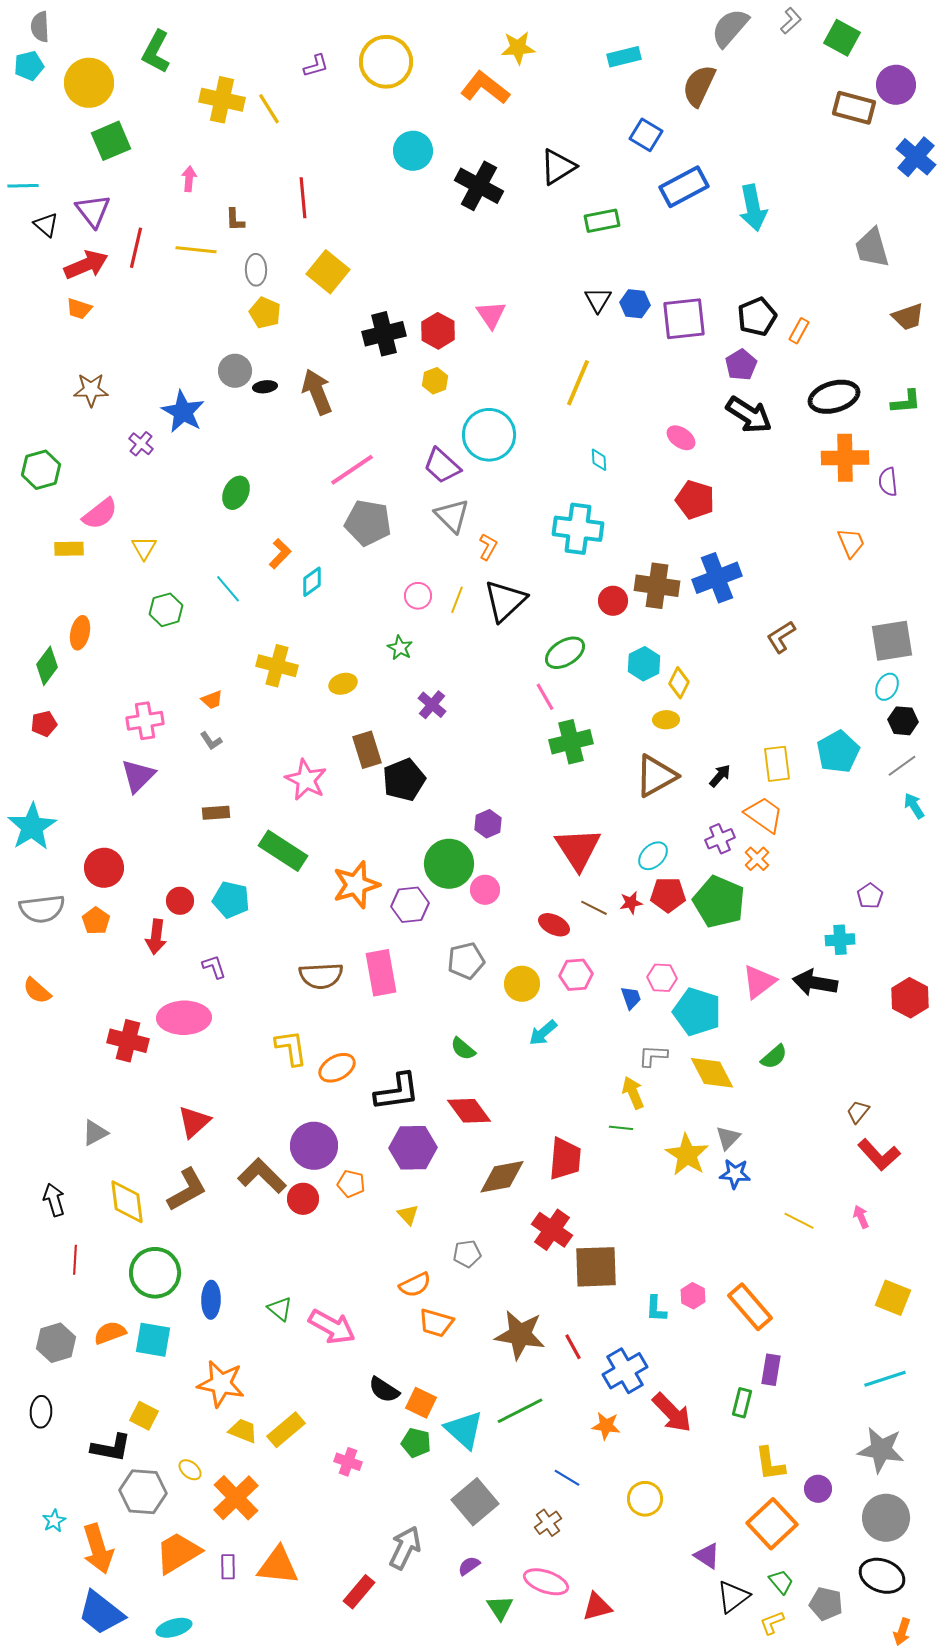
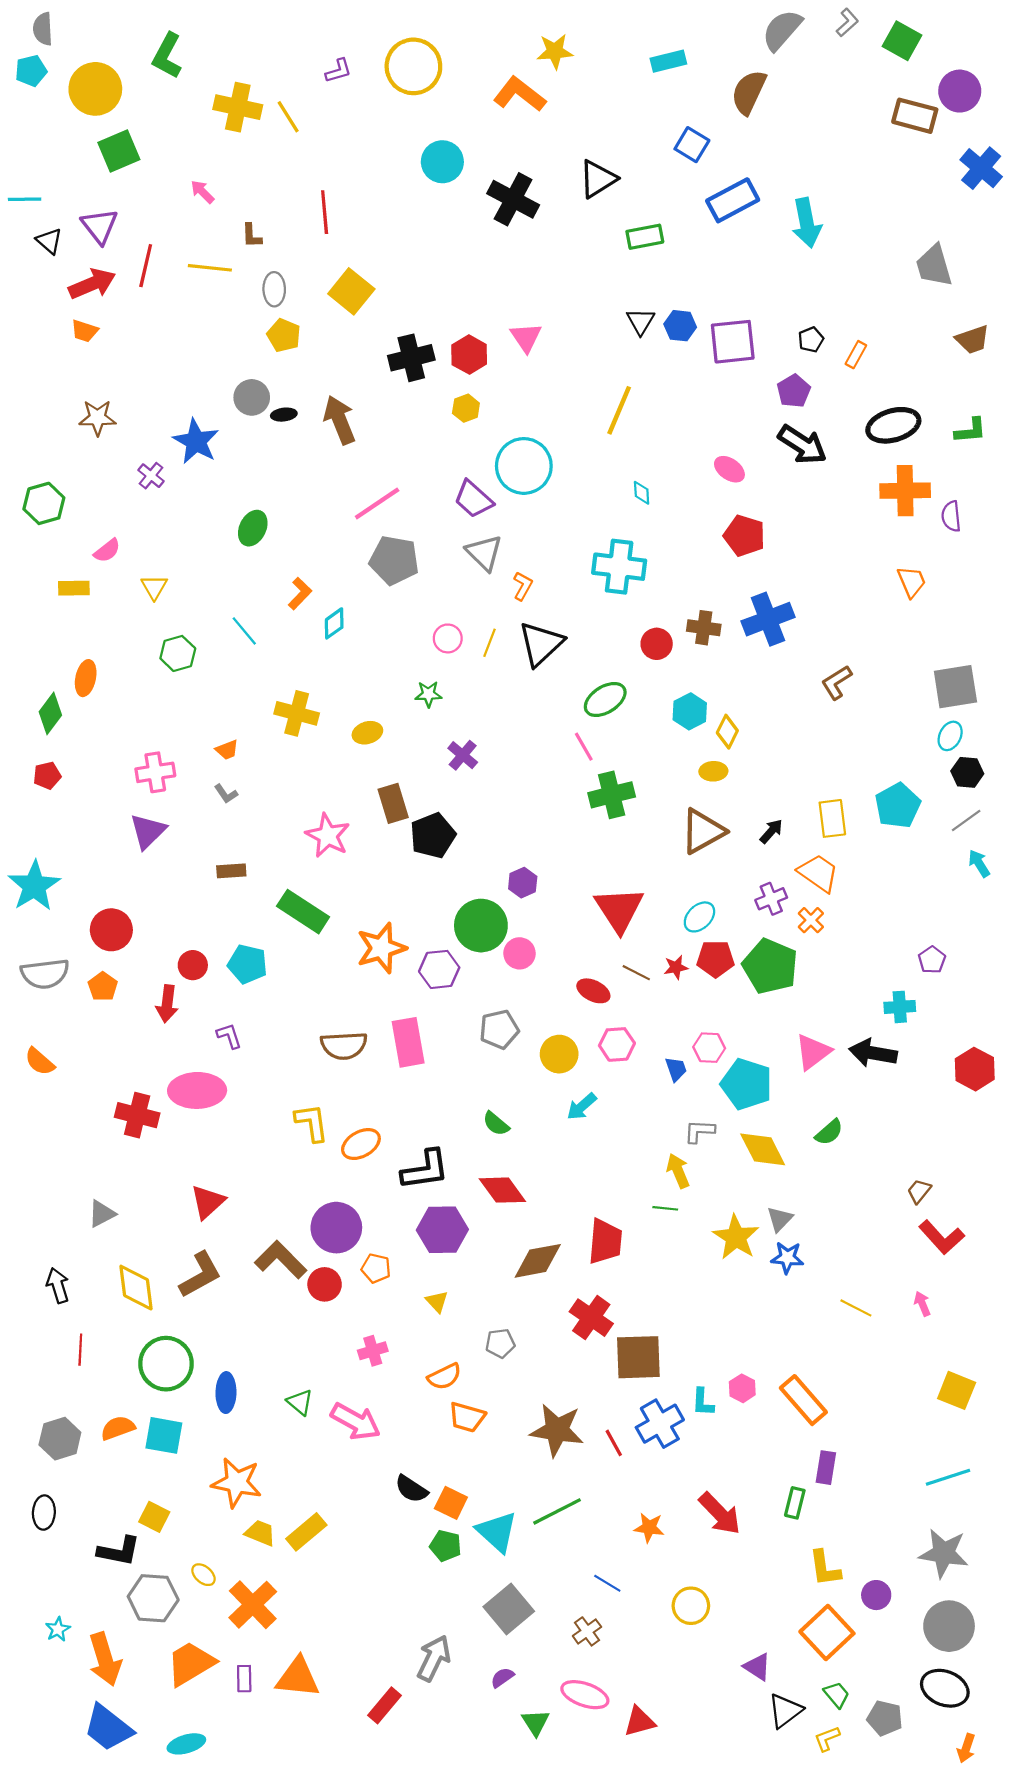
pink arrow: (189, 179) -> (202, 192), turned -50
black pentagon: (757, 317) -> (811, 340), size x0.6
pink semicircle: (100, 514) -> (107, 551), size x0.7
brown cross: (657, 586) -> (704, 628), size x0.7
green star: (400, 648) -> (428, 694), turned -30
blue cross: (625, 1371) -> (660, 1424), moved
pink cross: (348, 1462) -> (373, 1351), moved, turned -36

